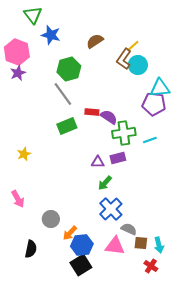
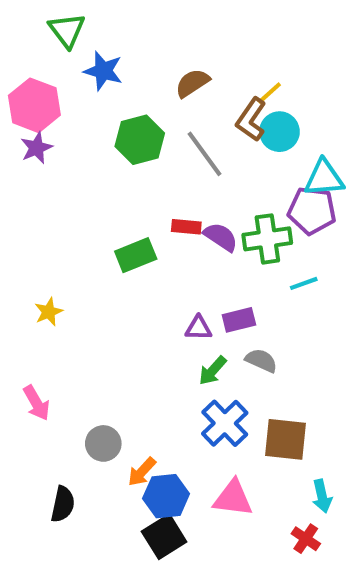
gray line: (63, 94) -> (205, 154), moved
green cross: (124, 133) -> (267, 239), moved
gray semicircle: (129, 229) -> (261, 360), moved
brown square: (141, 243) -> (286, 439), moved, size x1.6

